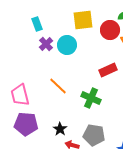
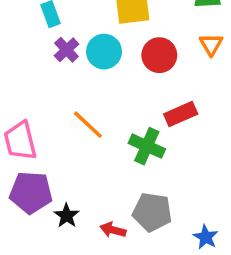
red circle: (110, 30) -> (159, 55), moved
red rectangle: (108, 70) -> (181, 114), moved
black star: (60, 129) -> (67, 216), moved

